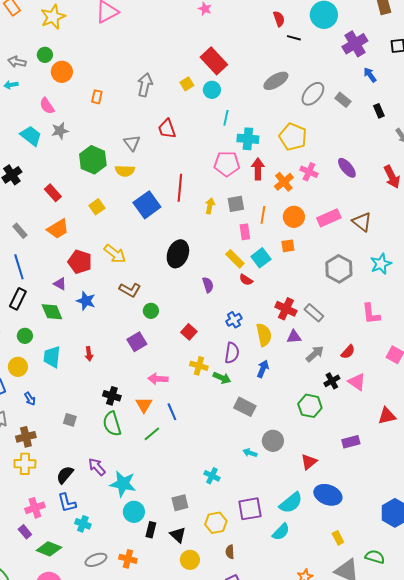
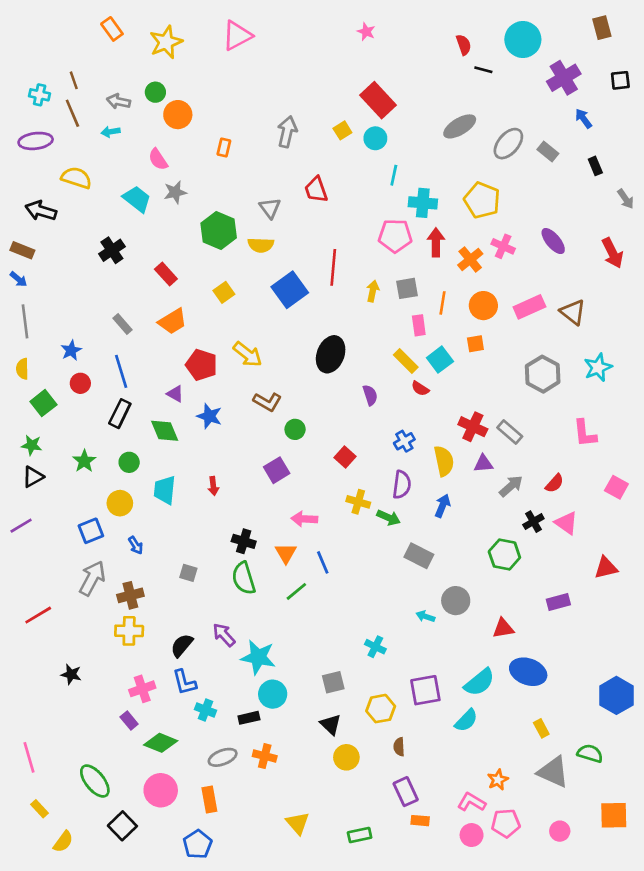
red triangle: (309, 462) -> (503, 628), turned 30
black rectangle: (151, 530) -> (249, 718), moved, turned 63

